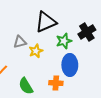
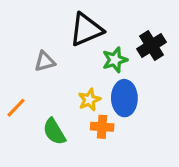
yellow star: (36, 51) -> (89, 100), moved

